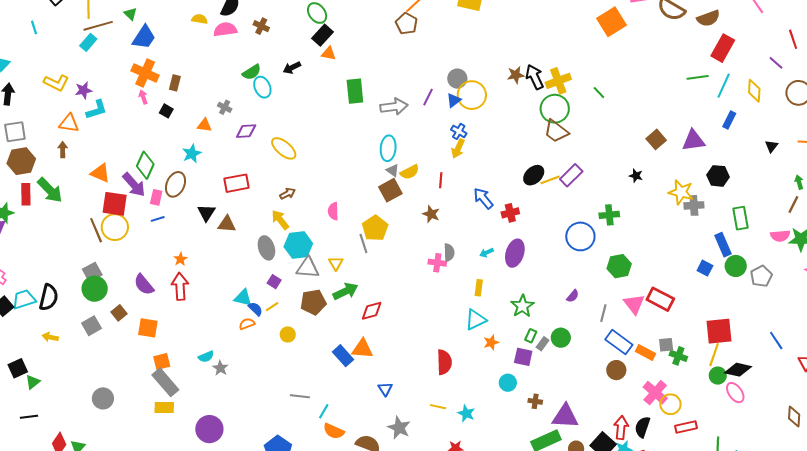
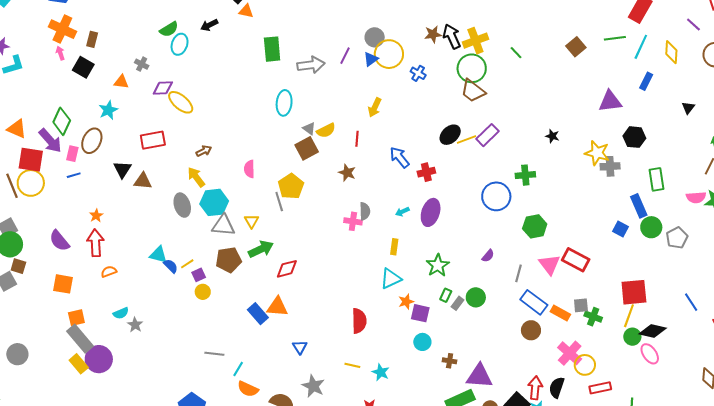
cyan ellipse: (262, 87) -> (180, 44), turned 40
black square: (166, 111) -> (83, 67), size x1.5
blue cross: (459, 131) -> (418, 73), moved
brown square: (656, 139) -> (576, 47), moved
yellow ellipse: (284, 148) -> (181, 102), moved
cyan ellipse: (388, 148) -> (284, 103), moved
purple square: (274, 282) -> (199, 275), moved, turned 32
brown square: (119, 313) -> (18, 266), moved, turned -35
orange semicircle: (247, 324) -> (109, 272), moved
purple square: (523, 357) -> (420, 313), moved
yellow rectangle: (164, 407) -> (79, 364), turned 48
purple circle: (209, 429) -> (99, 359), moved

